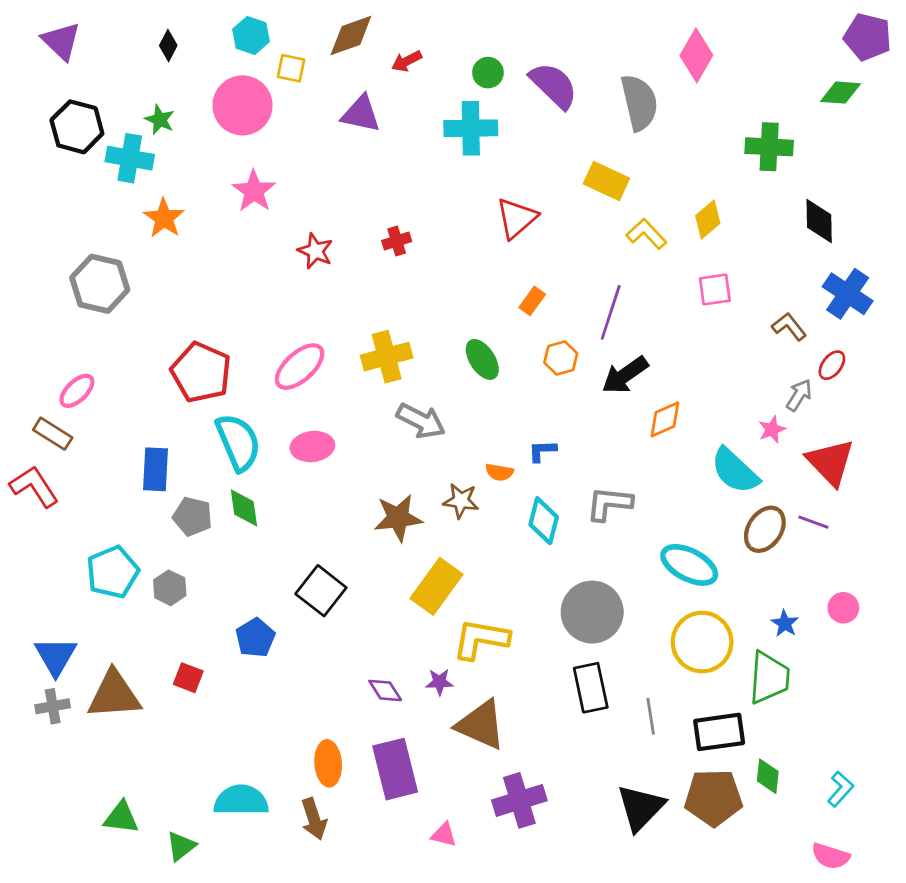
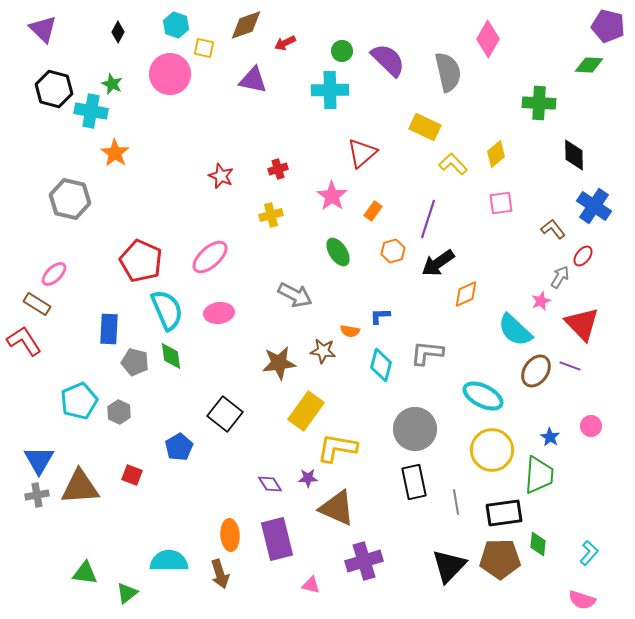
pink star: (254, 191) -> (332, 196), moved
yellow cross: (387, 357) -> (271, 215), moved, size x0.7

